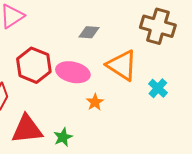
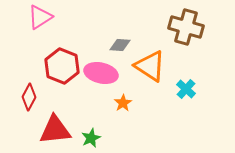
gray diamond: (89, 32) -> (120, 45), moved

